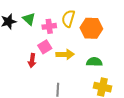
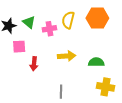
orange hexagon: (91, 28) -> (97, 18), moved
pink square: (45, 47) -> (19, 47), moved, turned 32

